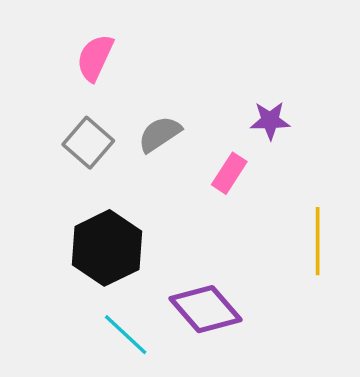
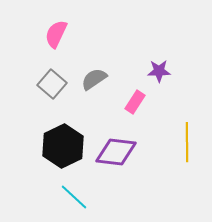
purple diamond: (205, 309) -> (116, 152), moved, turned -42

